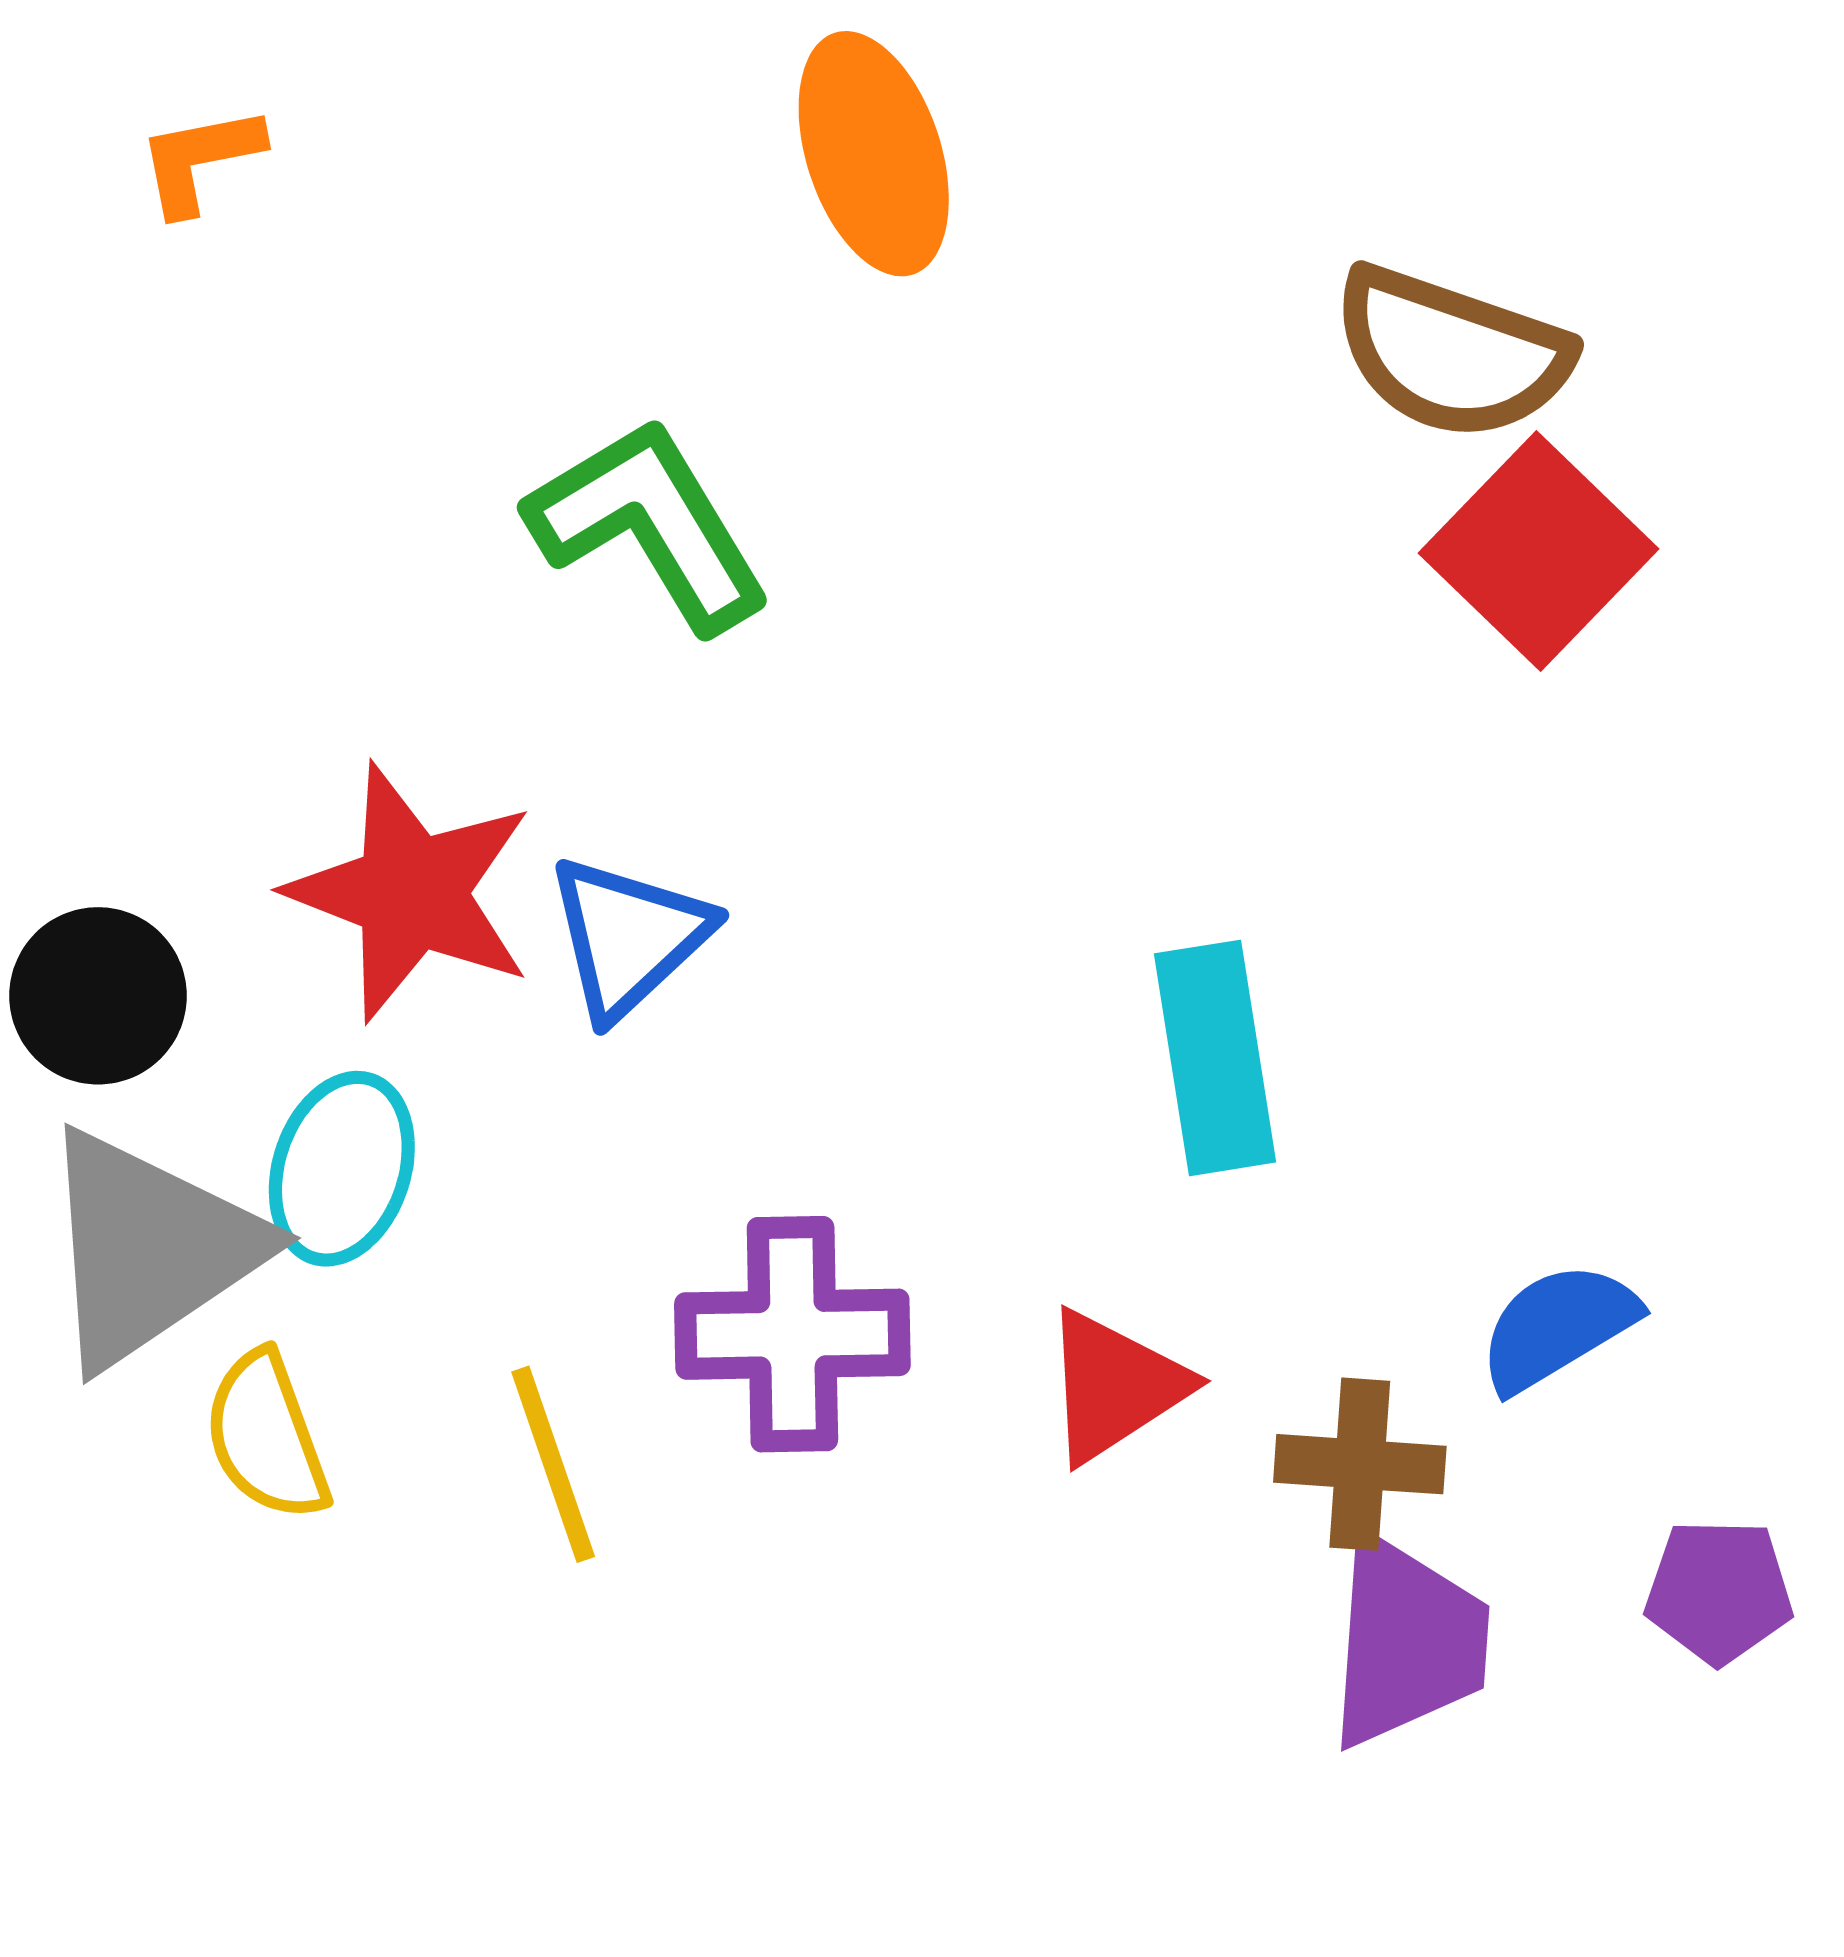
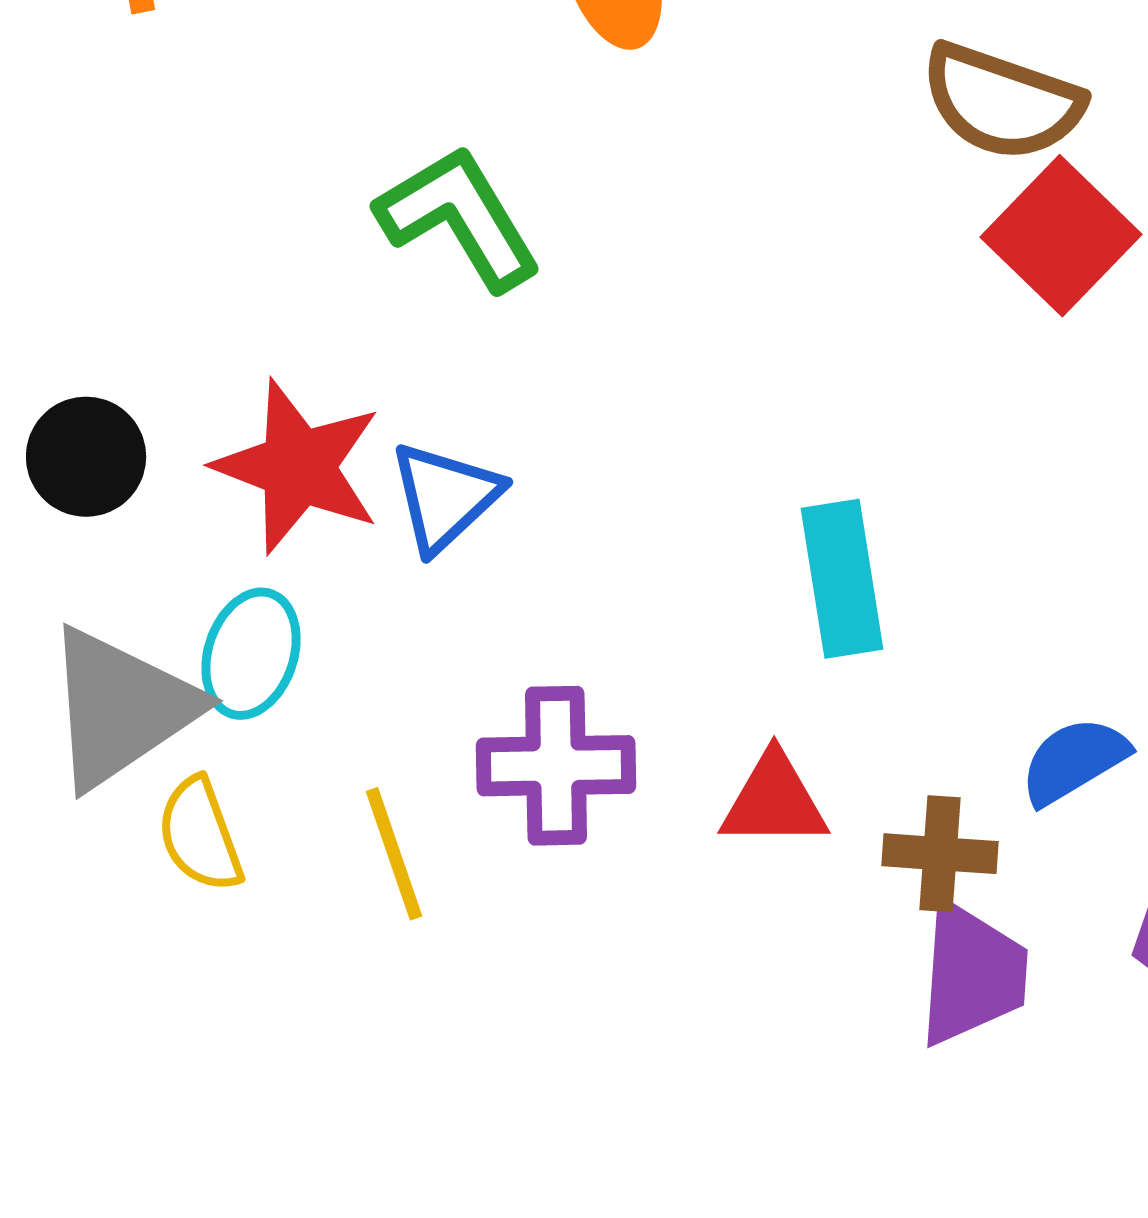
black circle: (98, 996) -> (86, 457), moved
red triangle: (1115, 1386) -> (774, 801), turned 33

